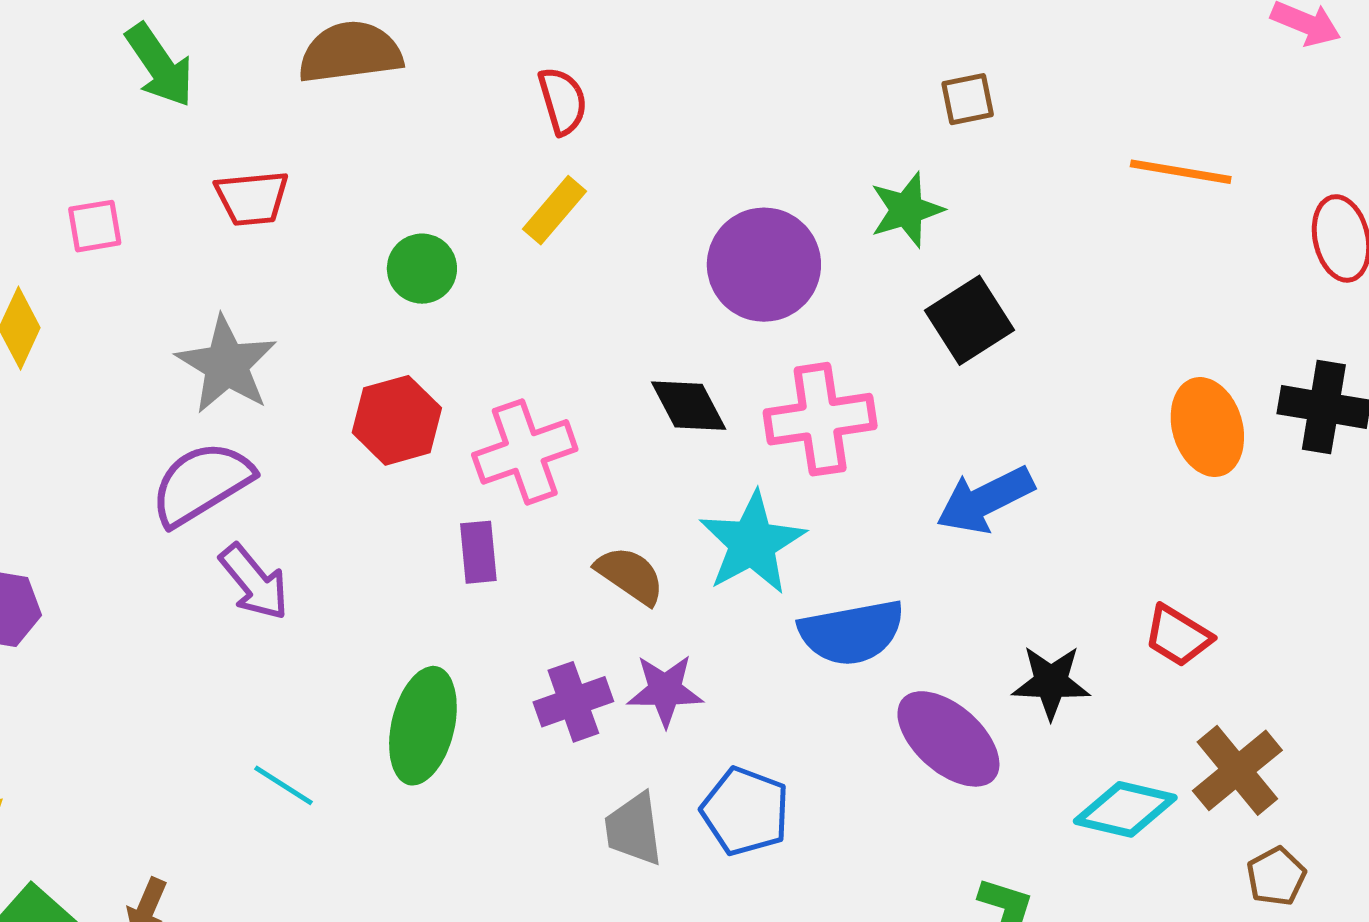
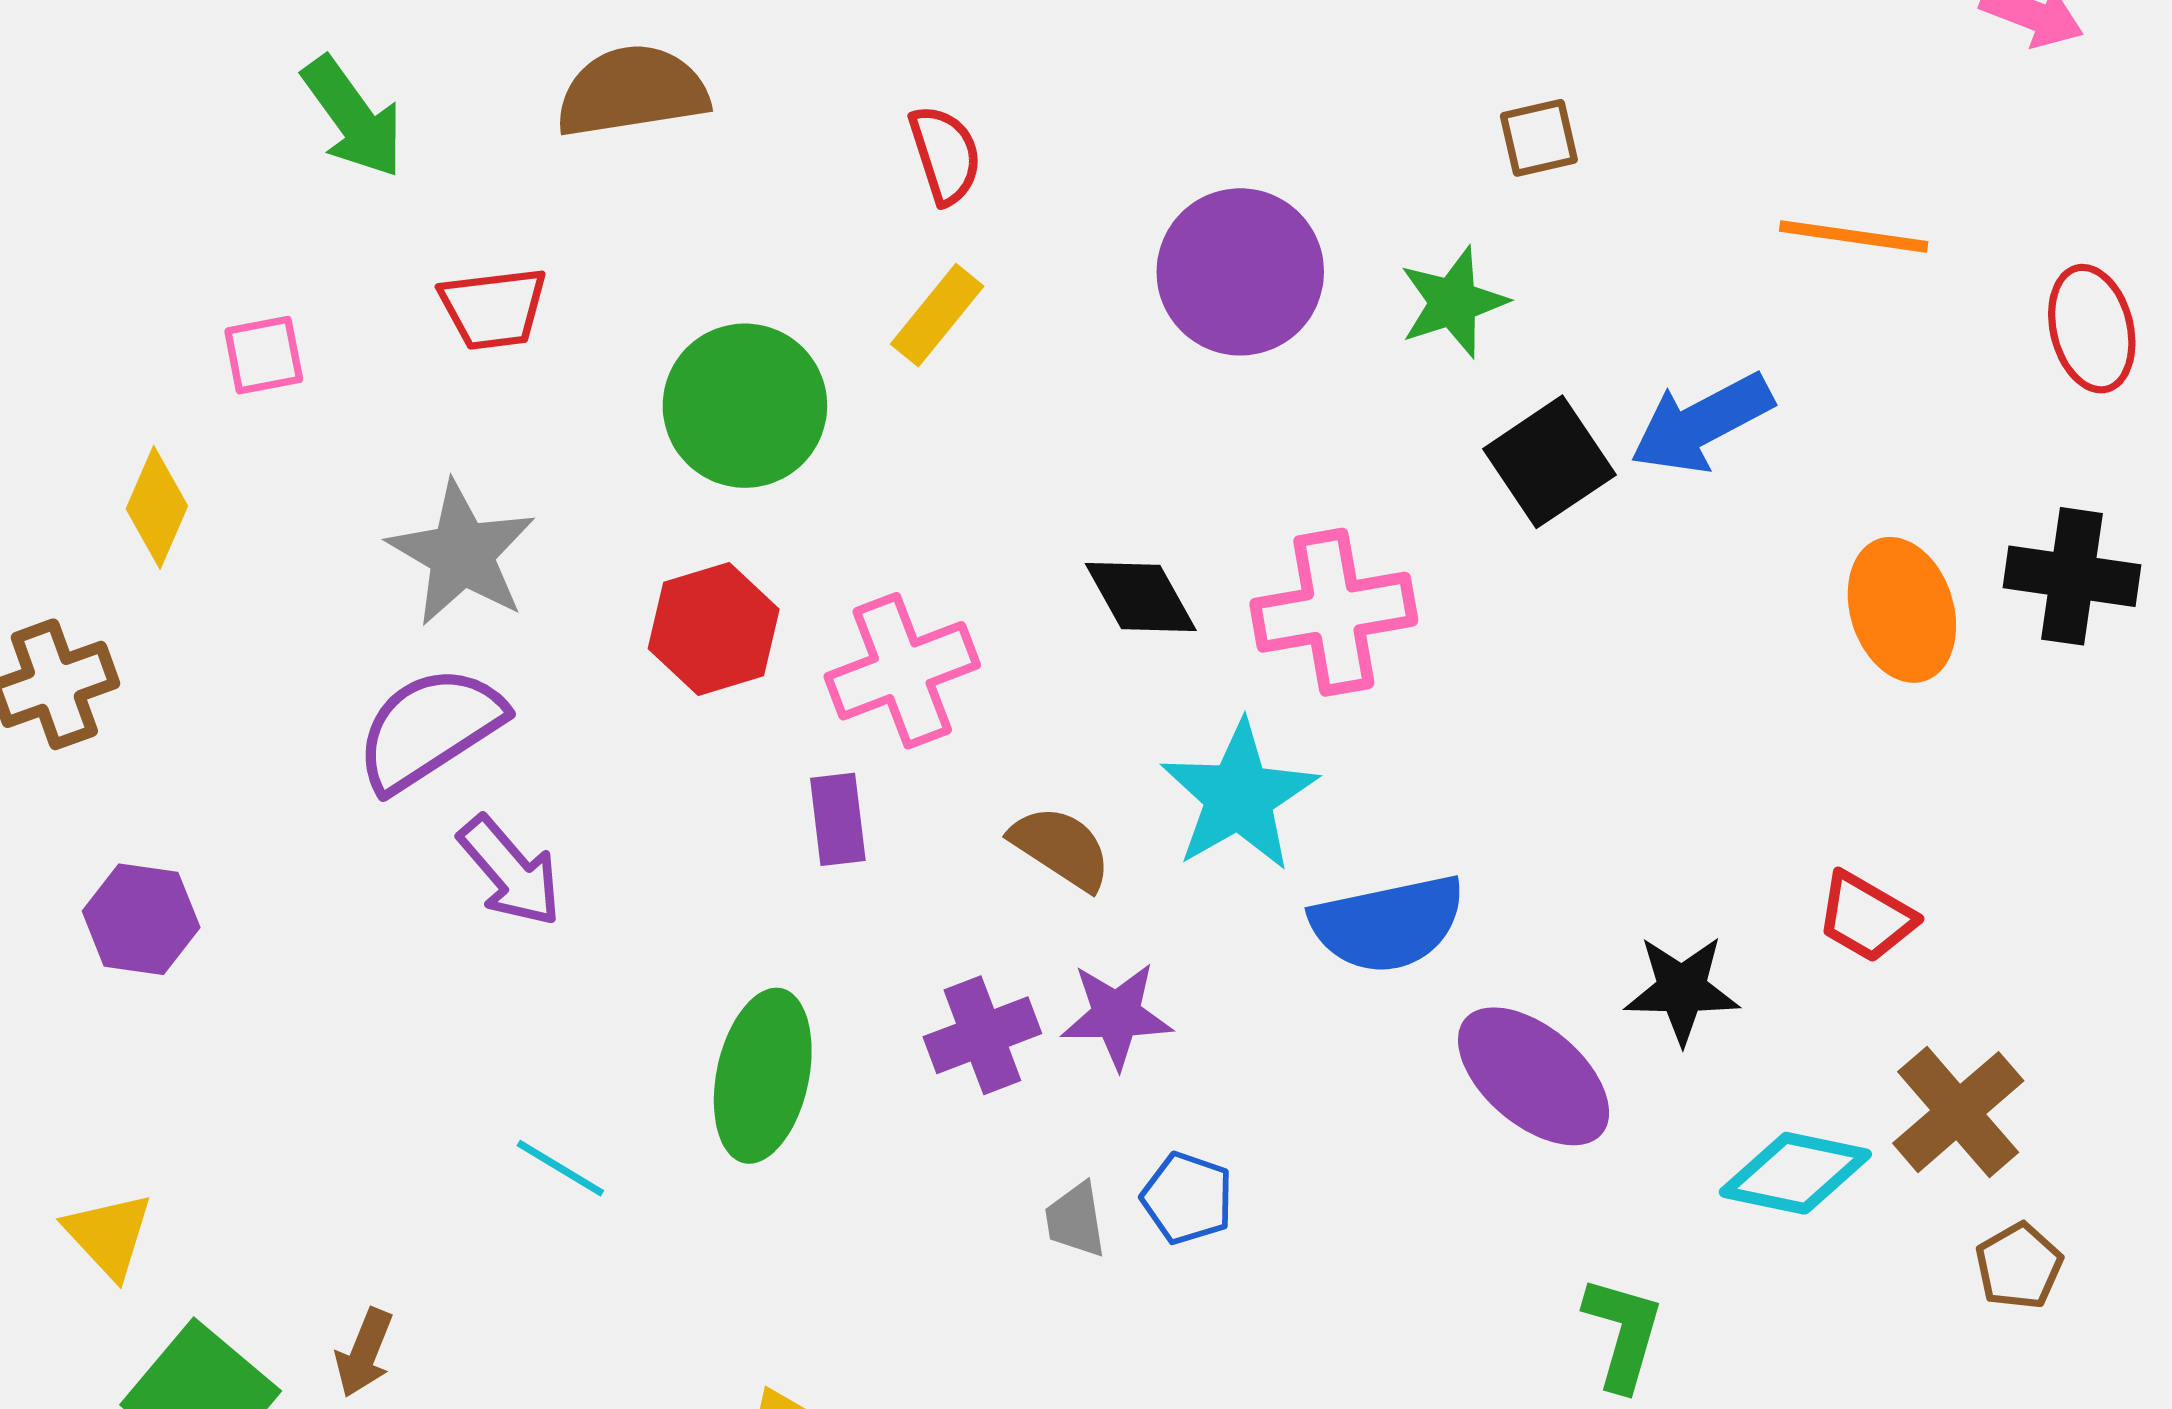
purple circle: (764, 265) -> (1240, 272), moved
green circle: (422, 269) -> (745, 406), size x1.6
blue arrow: (985, 500) -> (1702, 423), moved
blue pentagon: (745, 811) -> (1187, 1198), moved, size x0.7
gray trapezoid: (634, 829) -> (1075, 1220), size x0.7

